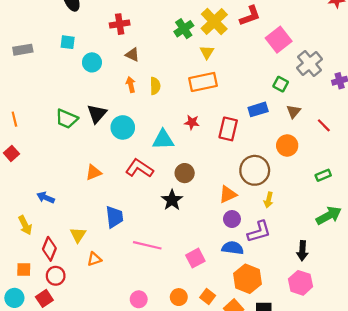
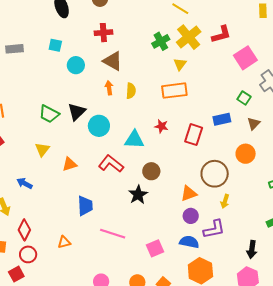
brown triangle: (132, 55) -> (113, 61), size x1.5
yellow triangle: (78, 235) -> (42, 149), moved

